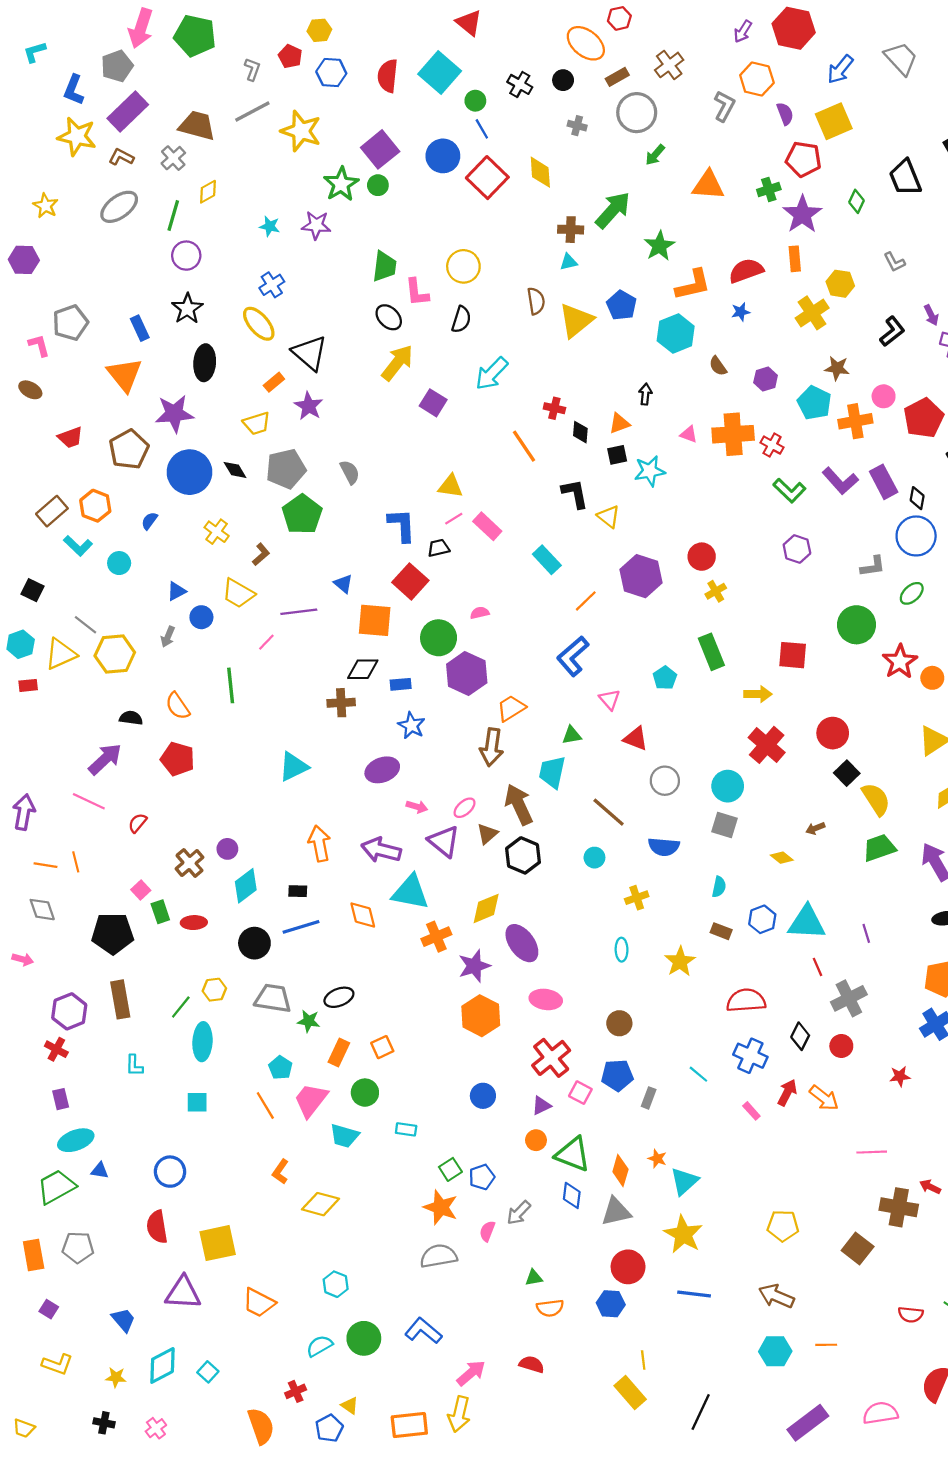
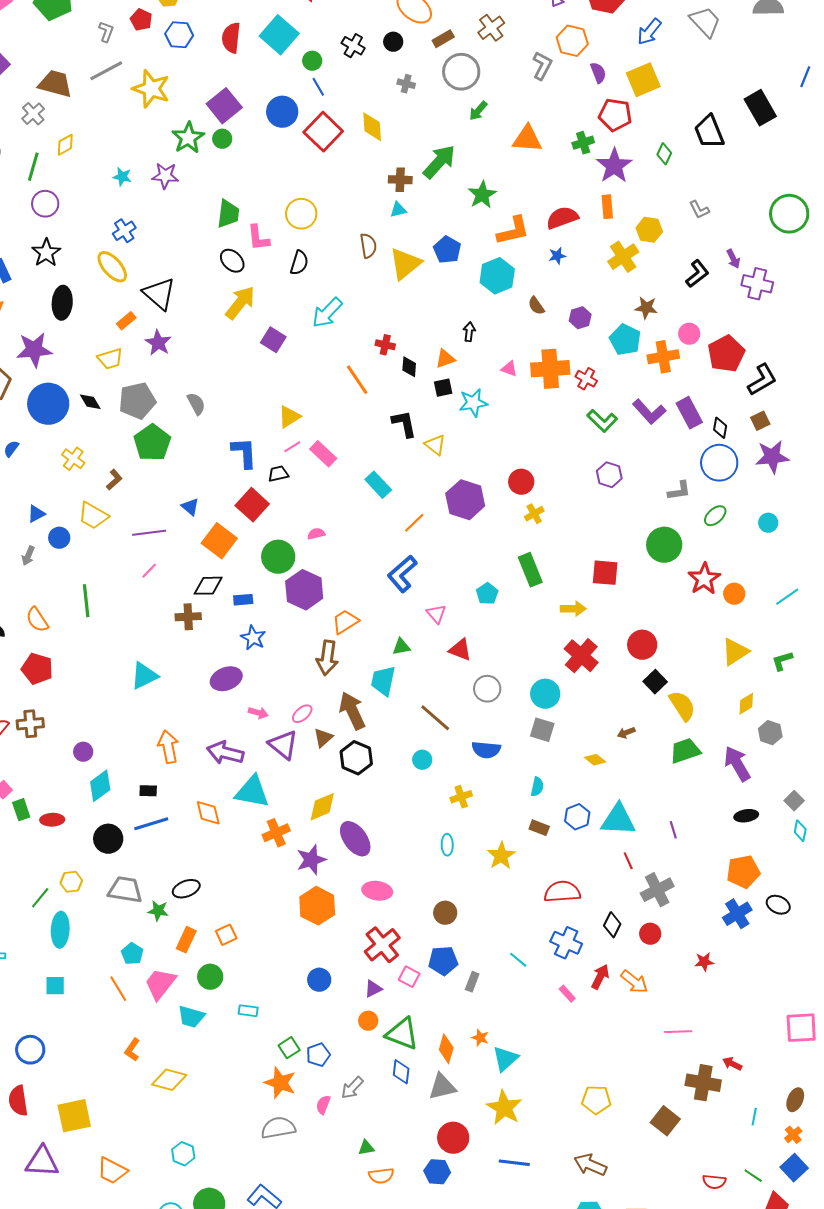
yellow triangle: (450, 486) -> (289, 417), turned -40
orange square: (375, 620) -> (219, 541), turned 32
pink line: (266, 642) -> (149, 571), moved
brown cross: (189, 863) -> (30, 724), moved, turned 36

